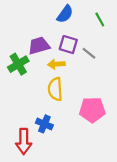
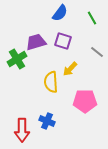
gray line: (89, 53) -> (97, 52), moved
yellow arrow: (56, 64) -> (70, 69), moved, turned -42
blue cross: (44, 124) -> (47, 121), moved

